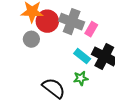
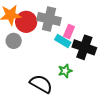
pink rectangle: (91, 29) -> (69, 31), moved
cyan rectangle: (82, 56) -> (63, 41), moved

